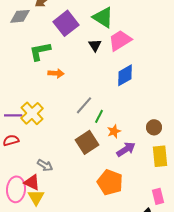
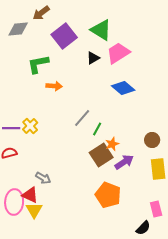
black triangle: (95, 45) -> (93, 58), turned 32
blue diamond: (125, 75) -> (123, 88), turned 70
yellow cross: (32, 113) -> (30, 126), size x0.7
brown square: (87, 142) -> (101, 155), moved

